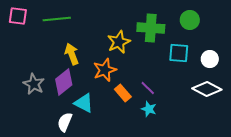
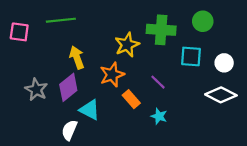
pink square: (18, 16) -> (19, 32), moved
purple line: (148, 88) -> (158, 82), moved

